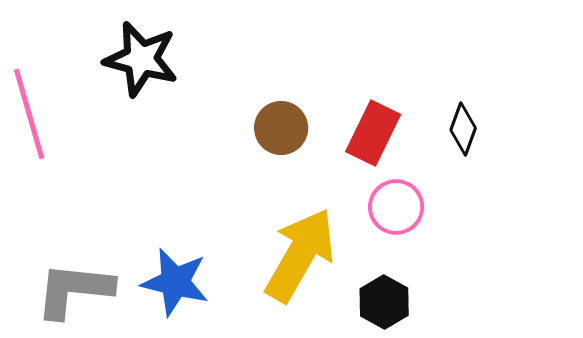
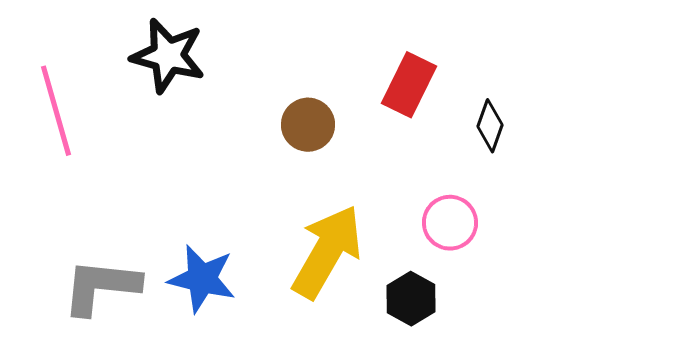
red rectangle: (373, 133) -> (409, 85), moved
pink circle: (396, 207) -> (450, 223), moved

